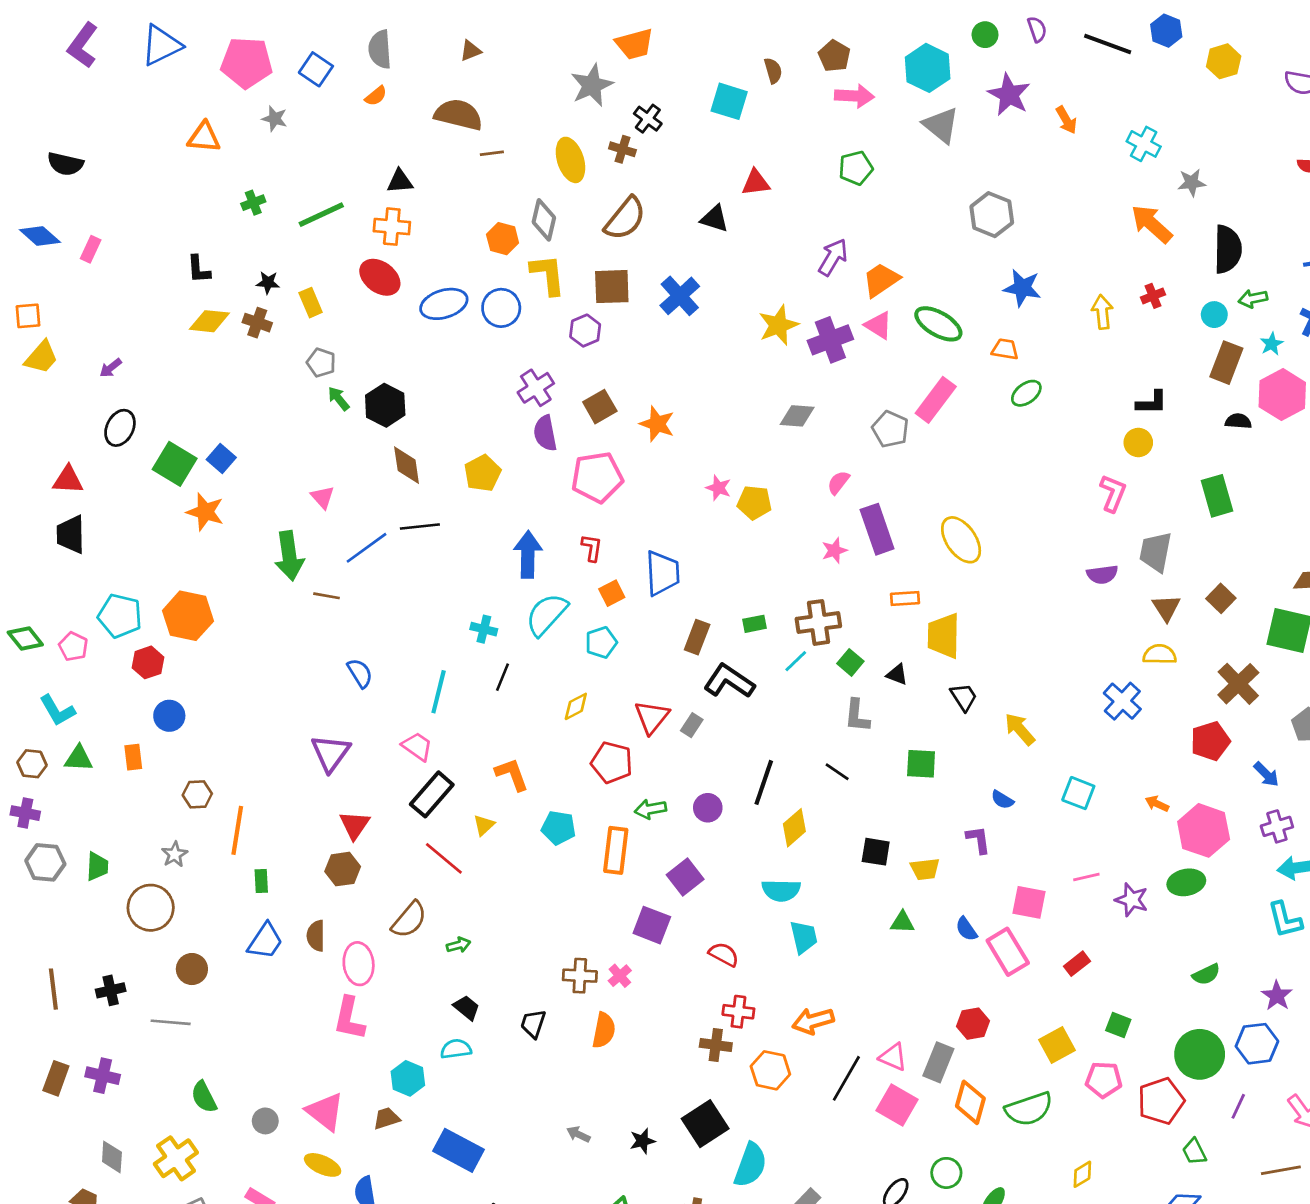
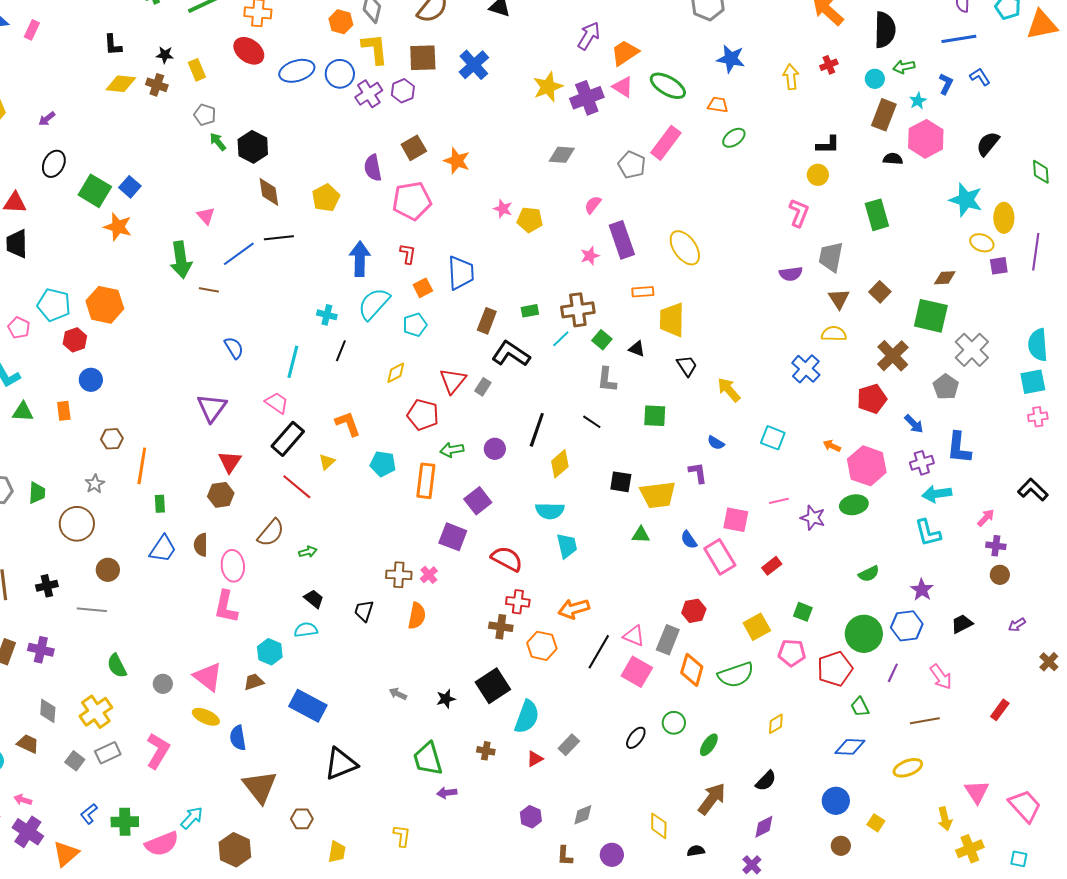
purple cross: (536, 388) -> (369, 94), moved
yellow trapezoid: (925, 869) -> (658, 495), size x1.6
red semicircle: (724, 954) -> (507, 559), size x1.4

